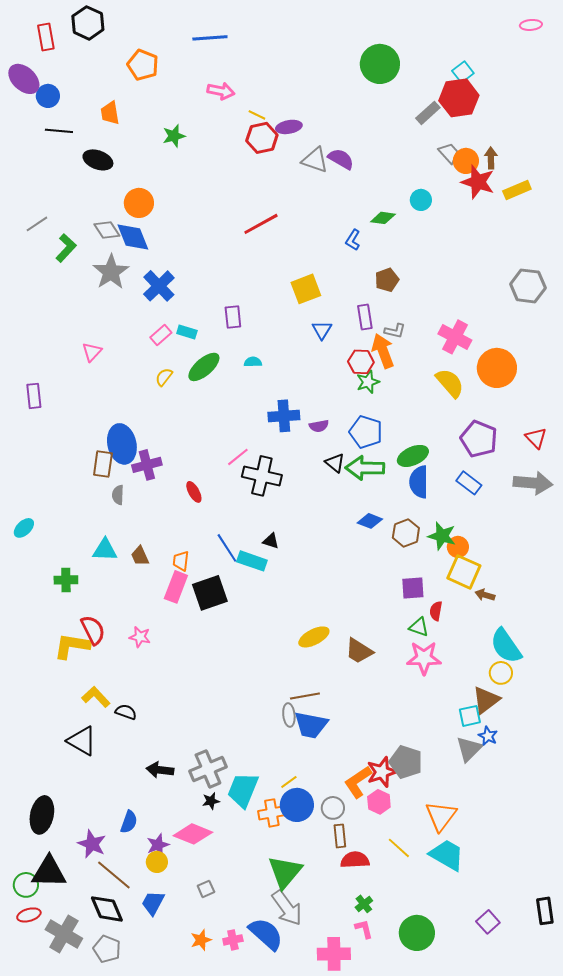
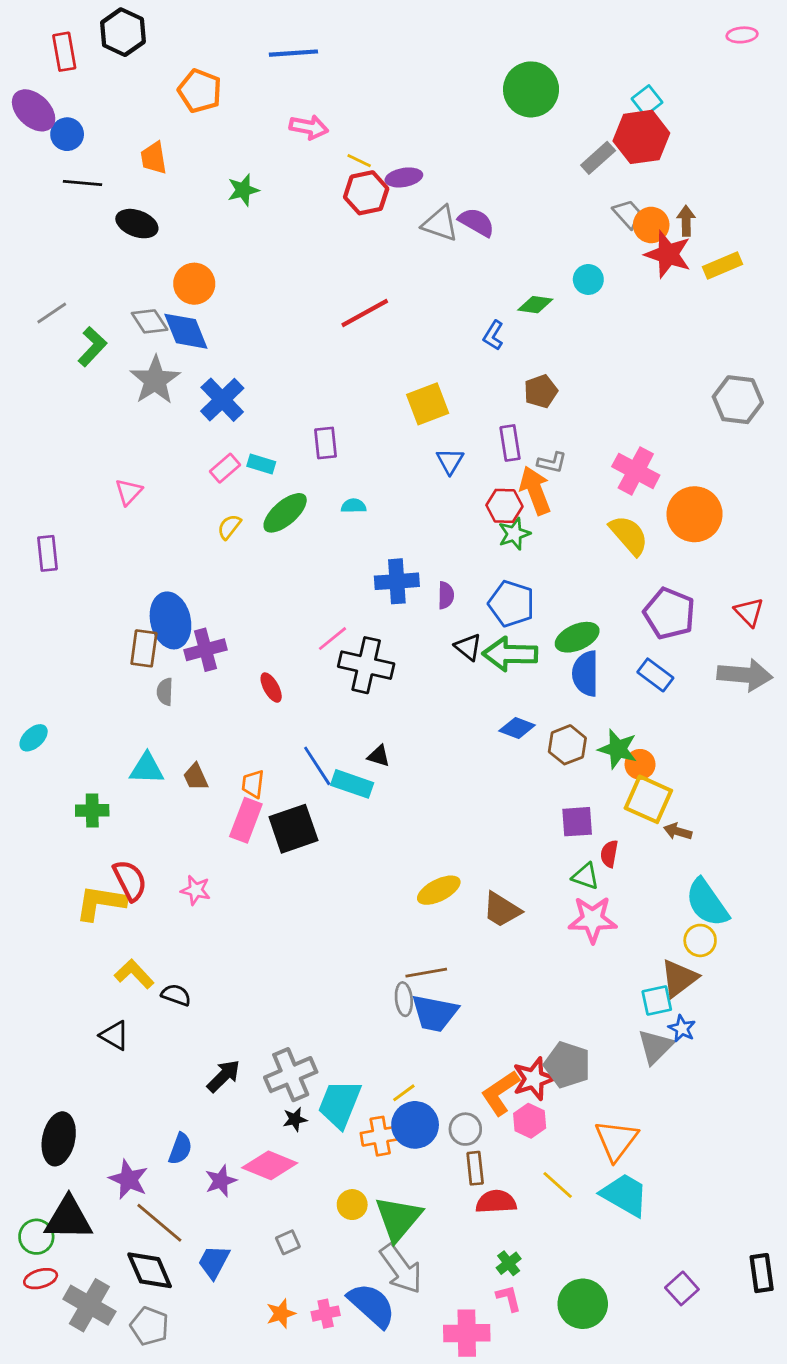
purple semicircle: (319, 426) -> (446, 595), turned -78
black triangle: (82, 741) -> (115, 1035), size x0.7
black arrow: (160, 770) -> (224, 1076), turned 128
yellow circle: (157, 862) -> (352, 1205), moved

